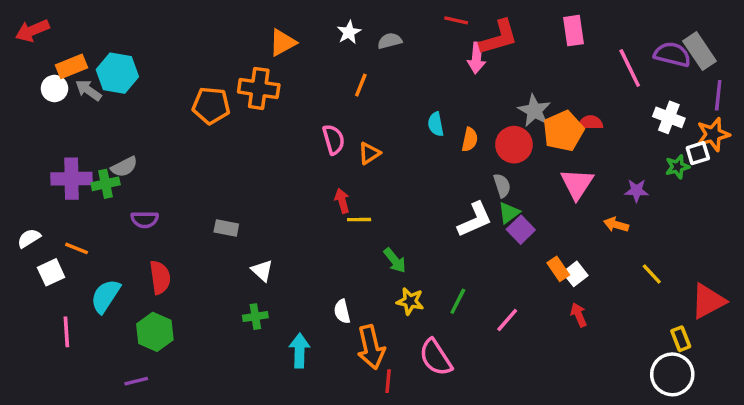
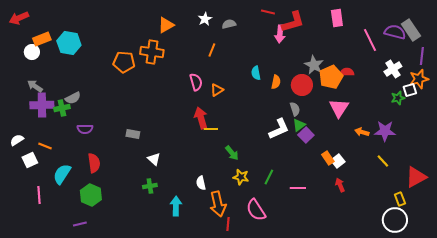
gray arrow: (88, 90) -> (35, 86), moved
white cross: (669, 117) -> (393, 69), turned 36
purple star: (637, 191) -> (385, 131), moved, size x1.5
red arrow: (342, 201) -> (201, 118), size x1.5
pink line: (507, 320) -> (298, 188), turned 49

